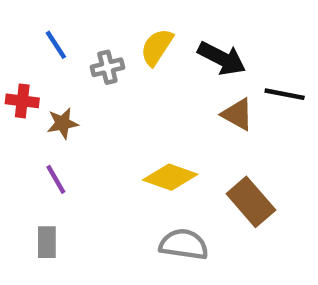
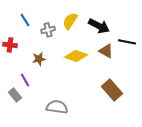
brown star: (63, 123) -> (39, 59), moved
yellow diamond: (170, 177) -> (76, 56), moved
gray rectangle: (47, 242) -> (15, 95), moved, turned -40
gray semicircle: (184, 244) -> (57, 107), moved

